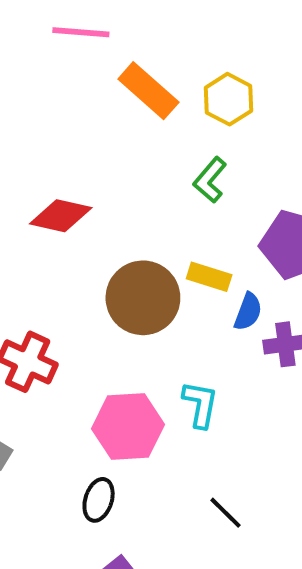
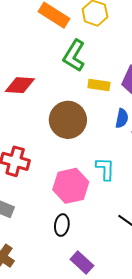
green L-shape: (210, 180) -> (74, 56), moved, size x1.4
yellow rectangle: (209, 277) -> (99, 85), moved

